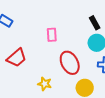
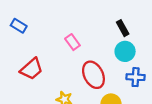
pink rectangle: (52, 35) -> (72, 42), turned -32

